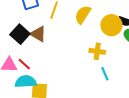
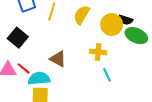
brown triangle: (38, 34) -> (58, 59), moved
cyan semicircle: (26, 82) -> (39, 78), moved

